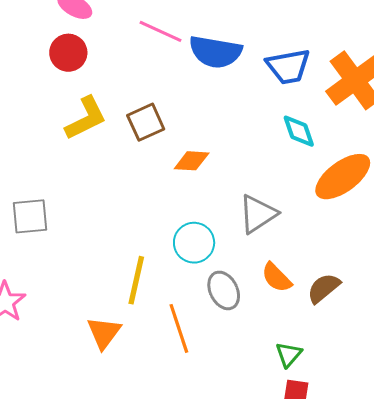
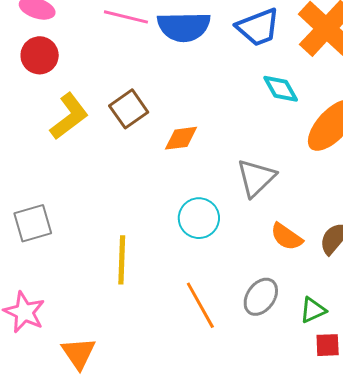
yellow line: (136, 280) -> (122, 260), moved
gray ellipse: (224, 290) -> (261, 297), moved, turned 72
orange triangle: (104, 333) -> (78, 353), moved
green triangle: (289, 354) -> (313, 310), turned 36

